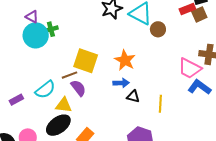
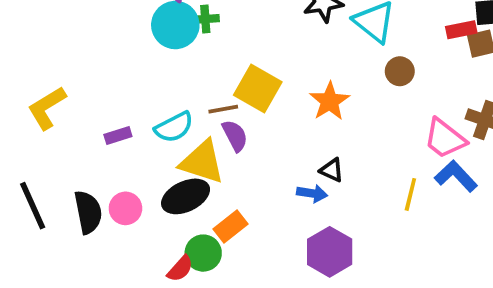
brown circle: (158, 29) -> (400, 71), moved
blue arrow: (121, 83) -> (312, 193), moved
yellow line: (160, 104) -> (410, 194), moved
yellow triangle: (64, 105) -> (202, 162), size x1.5

